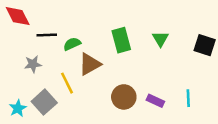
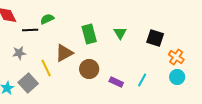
green semicircle: (72, 44) -> (47, 19), moved
brown circle: (124, 97) -> (89, 69), moved
cyan line: (188, 98) -> (142, 80), turned 32

